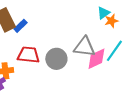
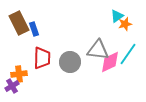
blue rectangle: (20, 26) -> (34, 29), turned -64
red trapezoid: (28, 55) -> (42, 58), turned 85

